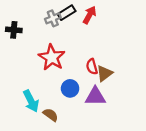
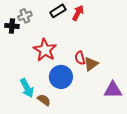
gray cross: (53, 18) -> (25, 16), moved
blue circle: (70, 88) -> (61, 77), size x1.5
purple triangle: (95, 96) -> (113, 90), moved

